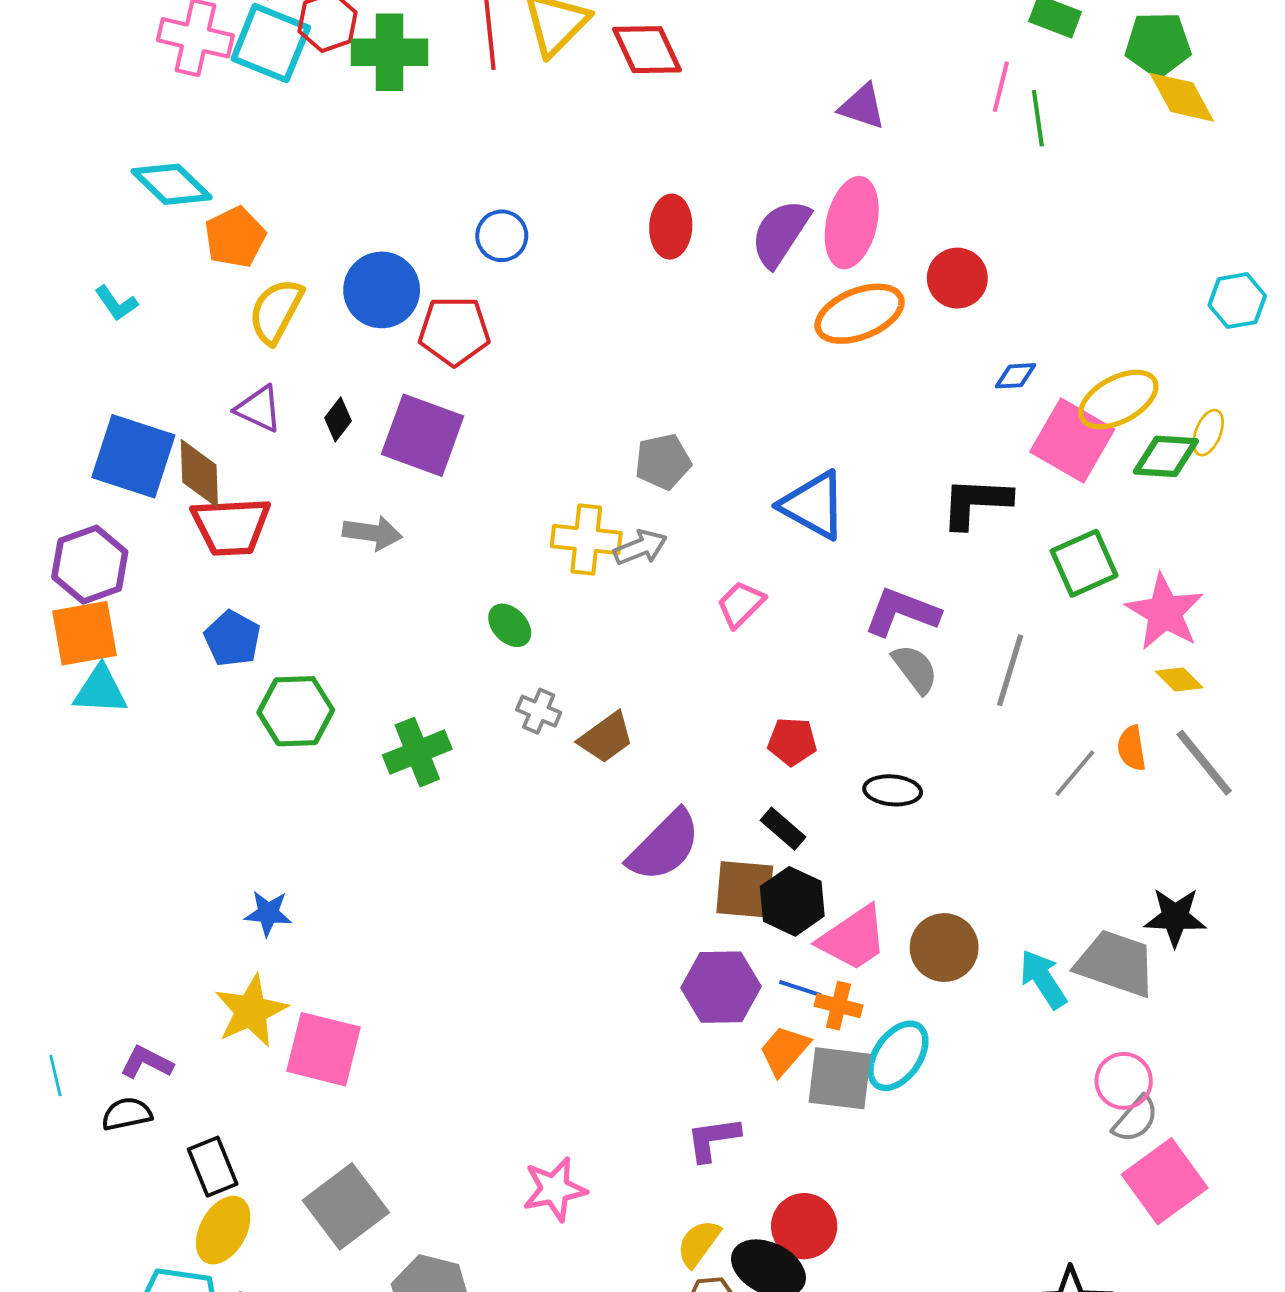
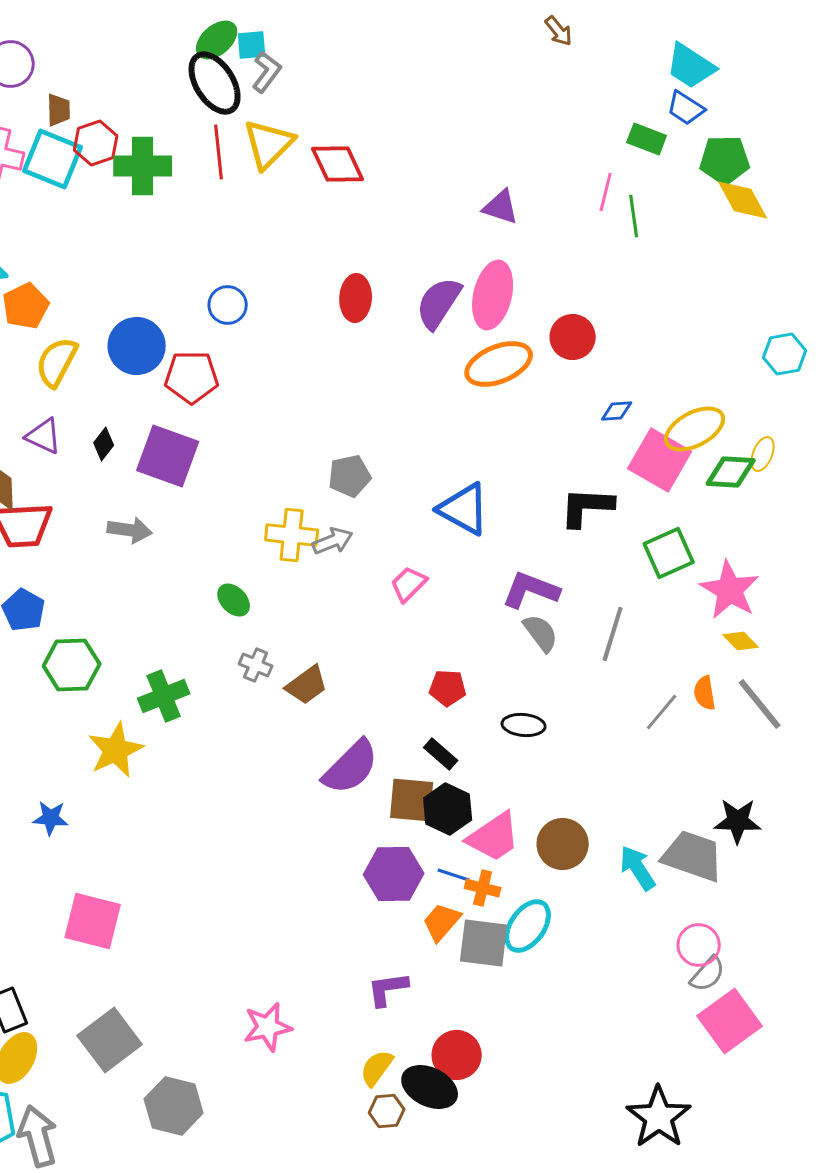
yellow star: (251, 1011) -> (116, 750), moved

